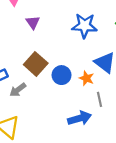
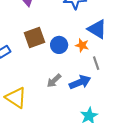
brown square: (36, 64) -> (34, 38), turned 35
gray arrow: (18, 90) -> (54, 81), moved

